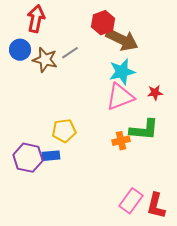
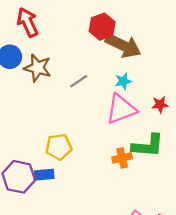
red arrow: (36, 19) -> (28, 22), turned -36
gray line: (70, 53) -> (79, 81), moved
cyan star: (122, 72) -> (123, 81), size x0.6

